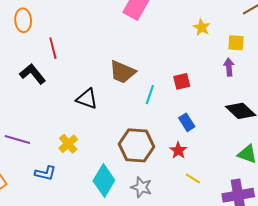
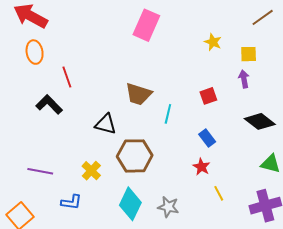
red square: (182, 81) -> (208, 96), moved
brown hexagon: (137, 145) -> (135, 156), moved
yellow line: (193, 178) -> (219, 193), turned 35

